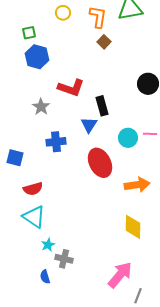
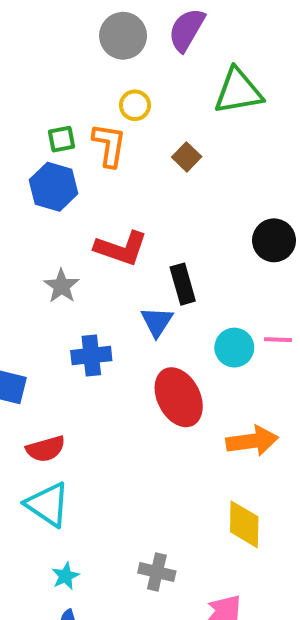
yellow circle: (63, 13) -> (135, 105), moved
orange L-shape: (98, 17) -> (109, 145), moved
green square: (29, 33) -> (61, 139), moved
cyan star: (48, 245) -> (65, 576), moved
gray cross: (64, 259) -> (157, 572), moved

